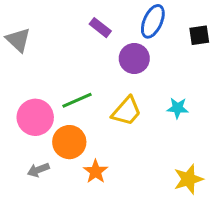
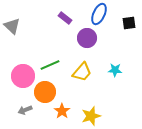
yellow star: (188, 179) -> (91, 116), moved

